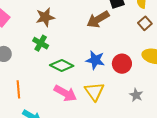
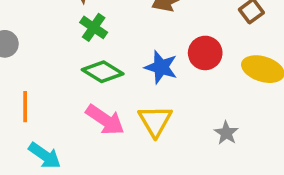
green cross: (41, 43) -> (94, 27), moved
red circle: (122, 64) -> (205, 53), moved

